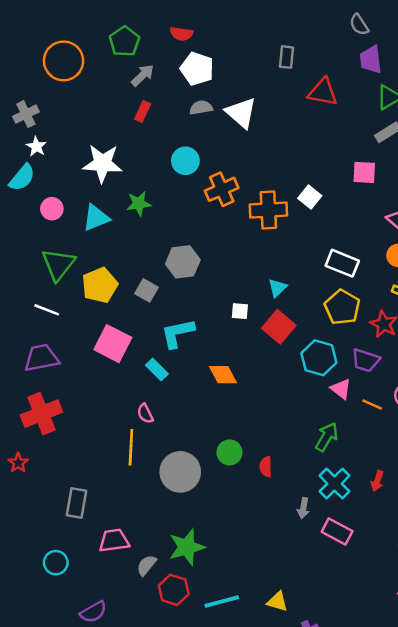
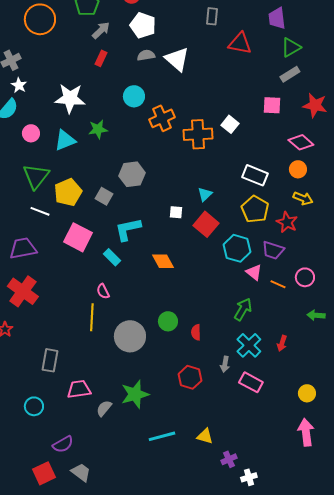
white line: (47, 310) -> (40, 211), moved
red cross: (41, 414) -> (23, 291), turned -32
red hexagon: (174, 590) -> (190, 377), moved

